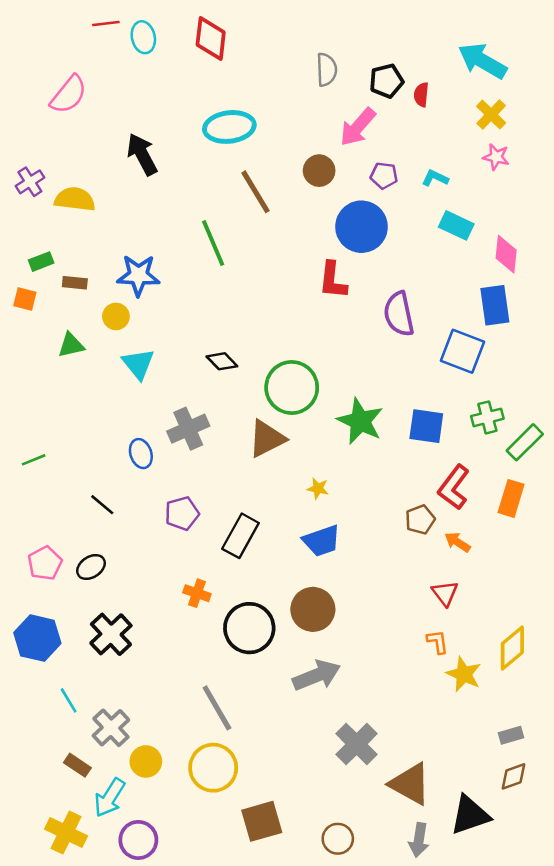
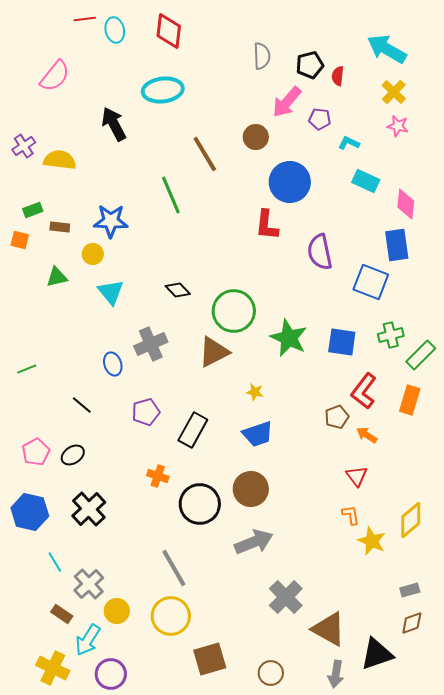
cyan ellipse: (229, 127) -> (163, 90), moved
purple pentagon: (384, 176) -> (320, 119), moved

